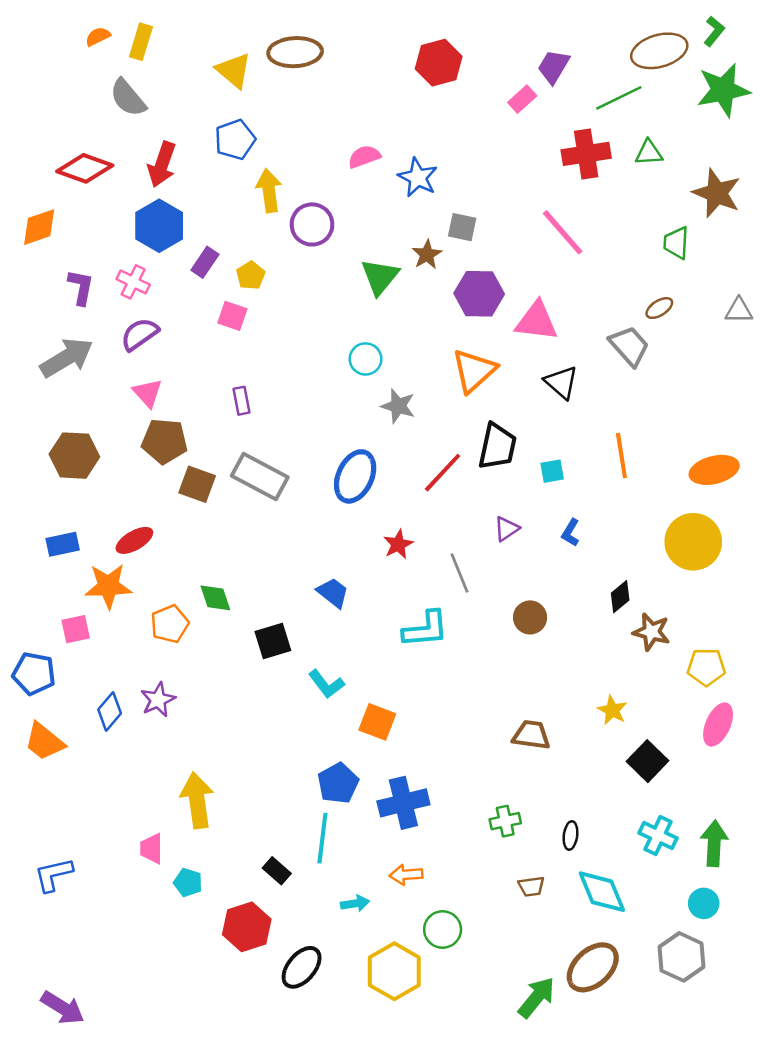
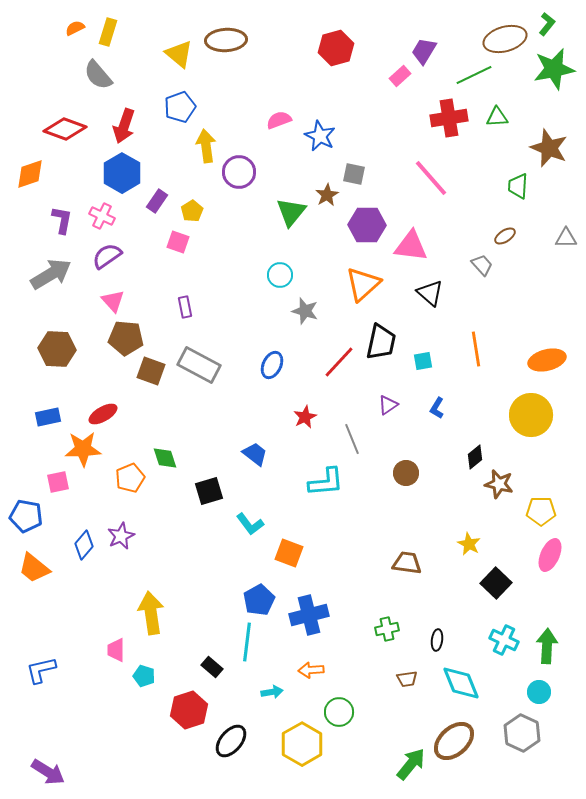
gray trapezoid: (629, 346) -> (482, 265), size x0.7
blue ellipse: (355, 476) -> (272, 365), size x0.7

